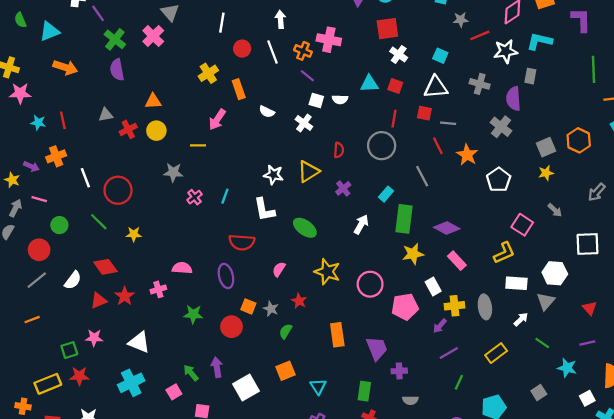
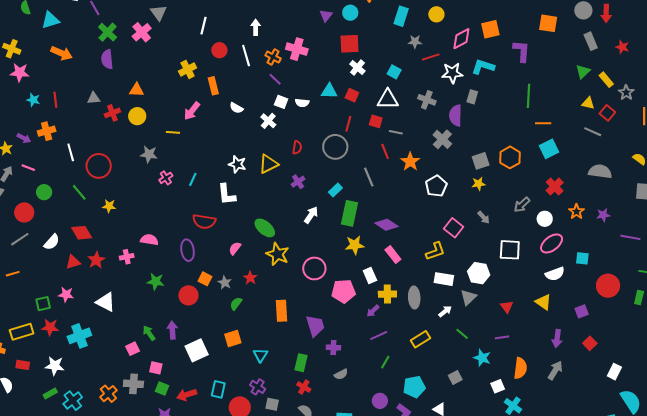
green ellipse: (305, 228) -> (265, 228), moved
cyan cross: (131, 383) -> (79, 336), moved
gray semicircle: (410, 400) -> (341, 374), turned -32

